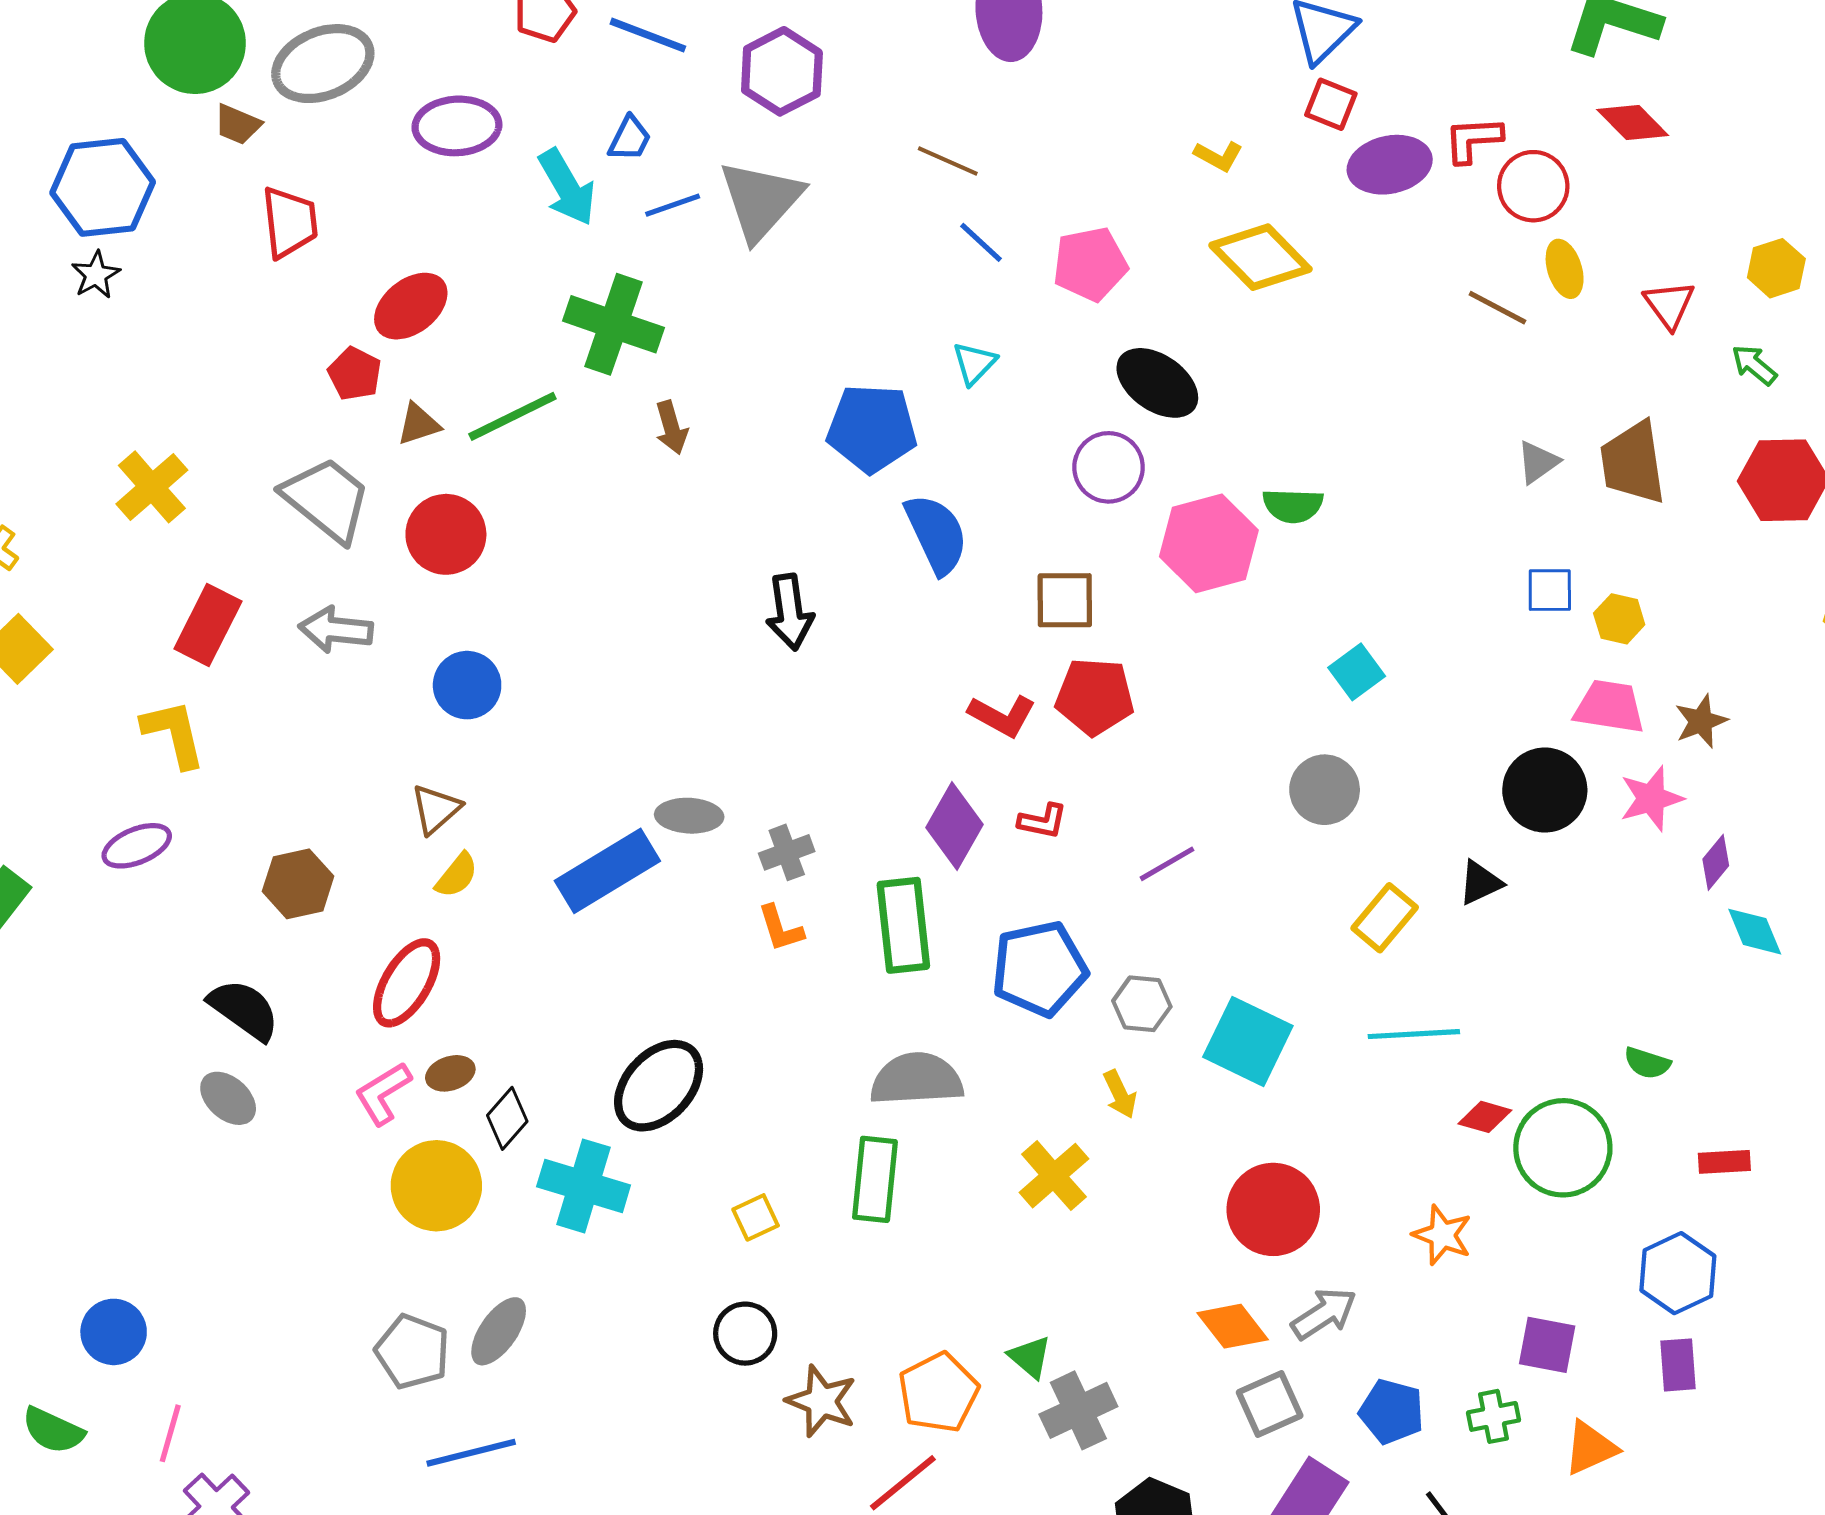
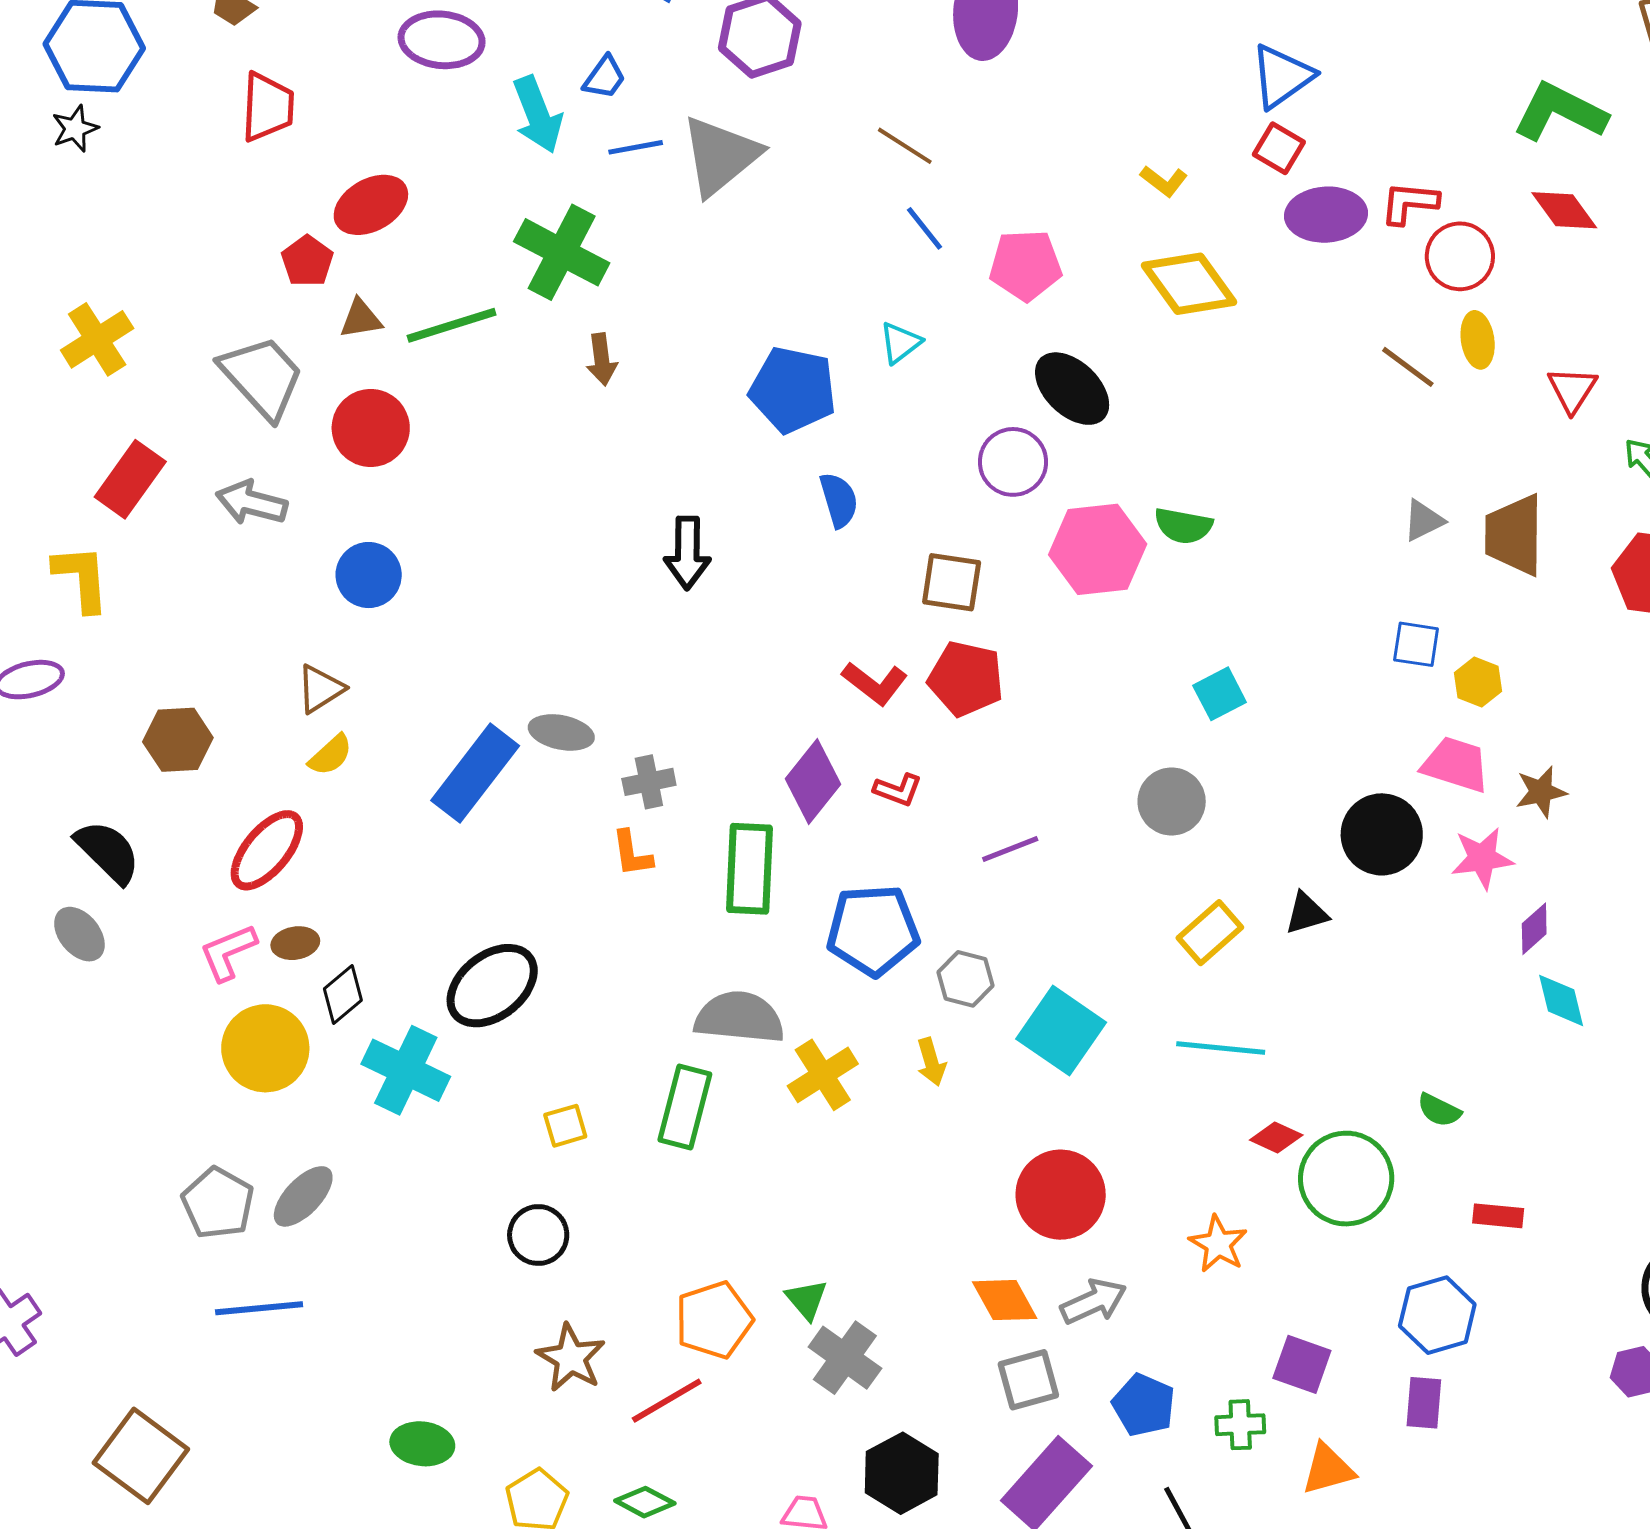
blue semicircle: (936, 534) -> (839, 500), size x0.7
blue rectangle: (607, 871) -> (475, 773), turned -30
yellow cross: (1054, 1176) -> (823, 1075), moved
brown star: (822, 1401) -> (571, 1358), moved
gray cross: (1078, 1410) -> (845, 1358), turned -38

